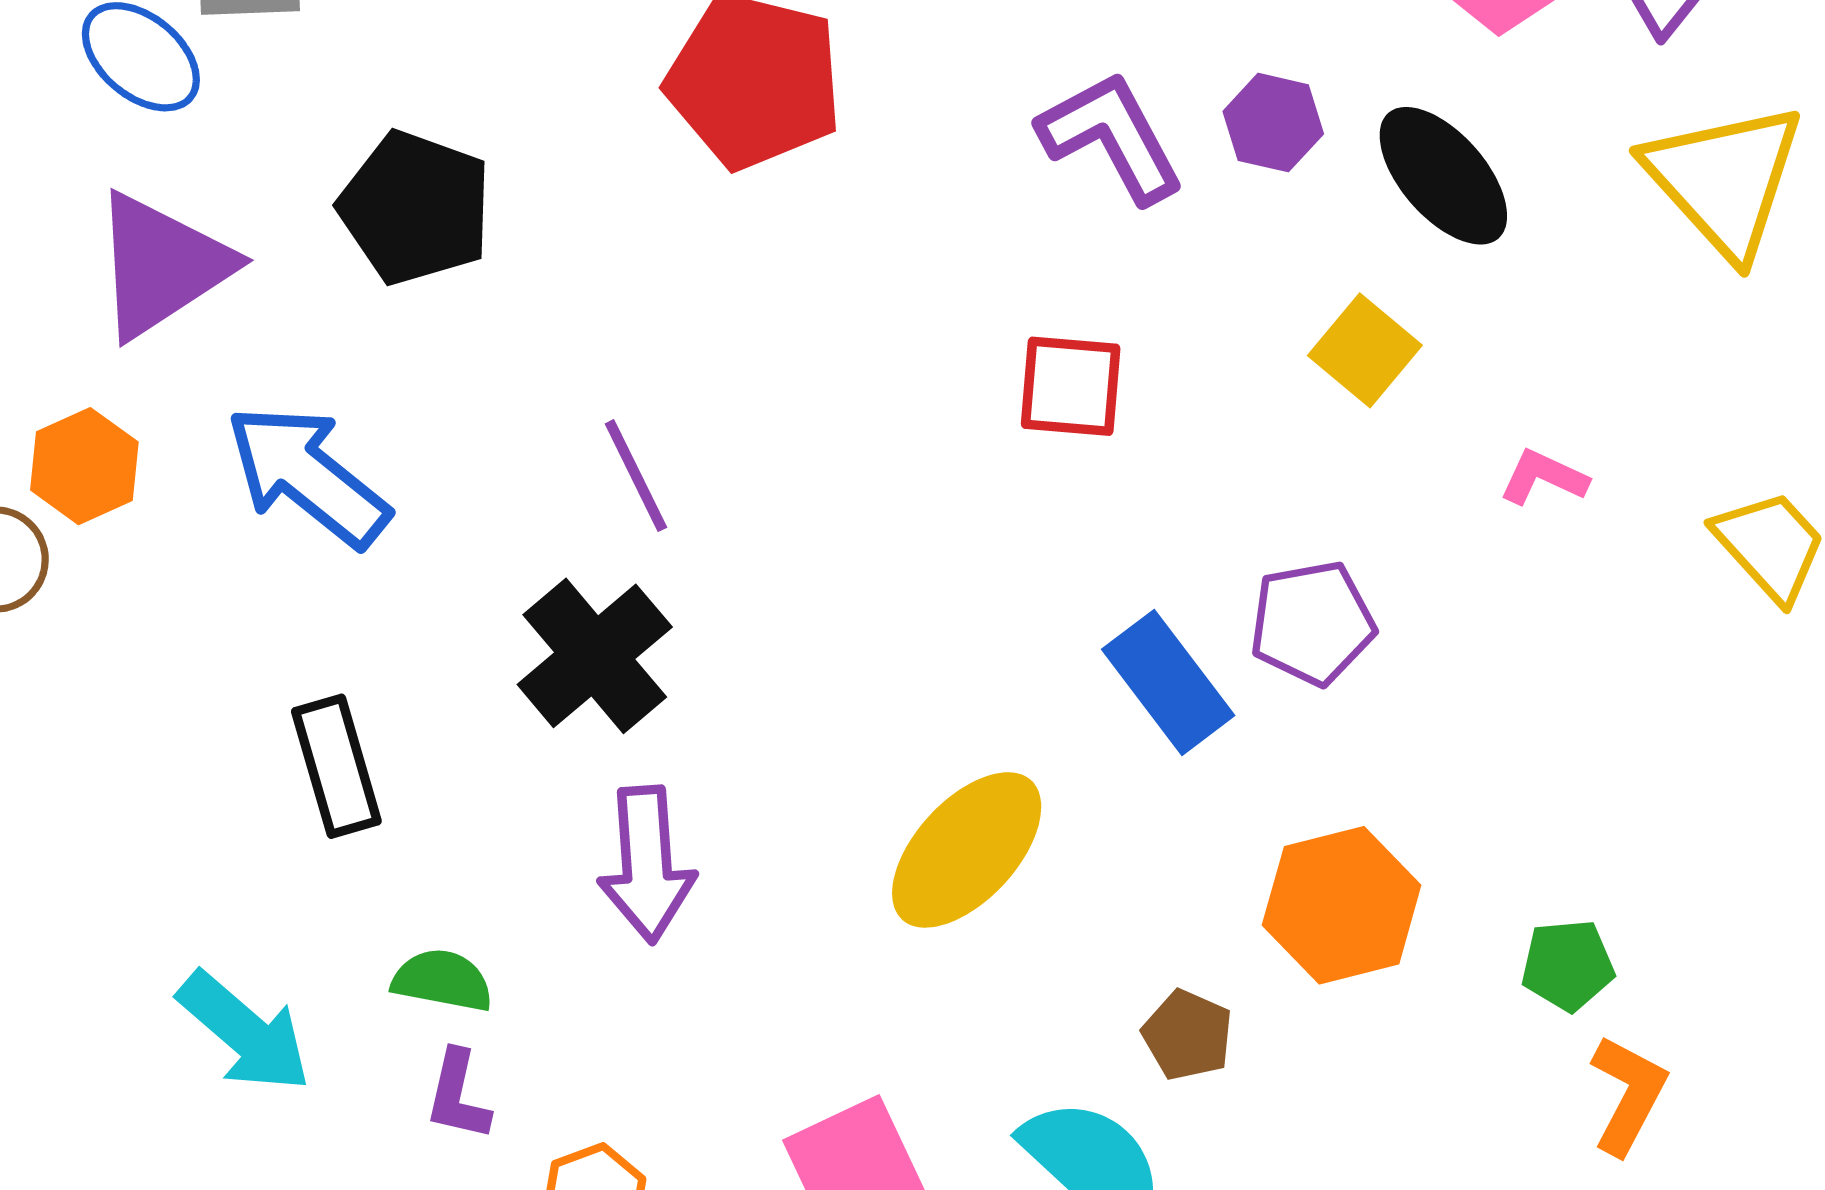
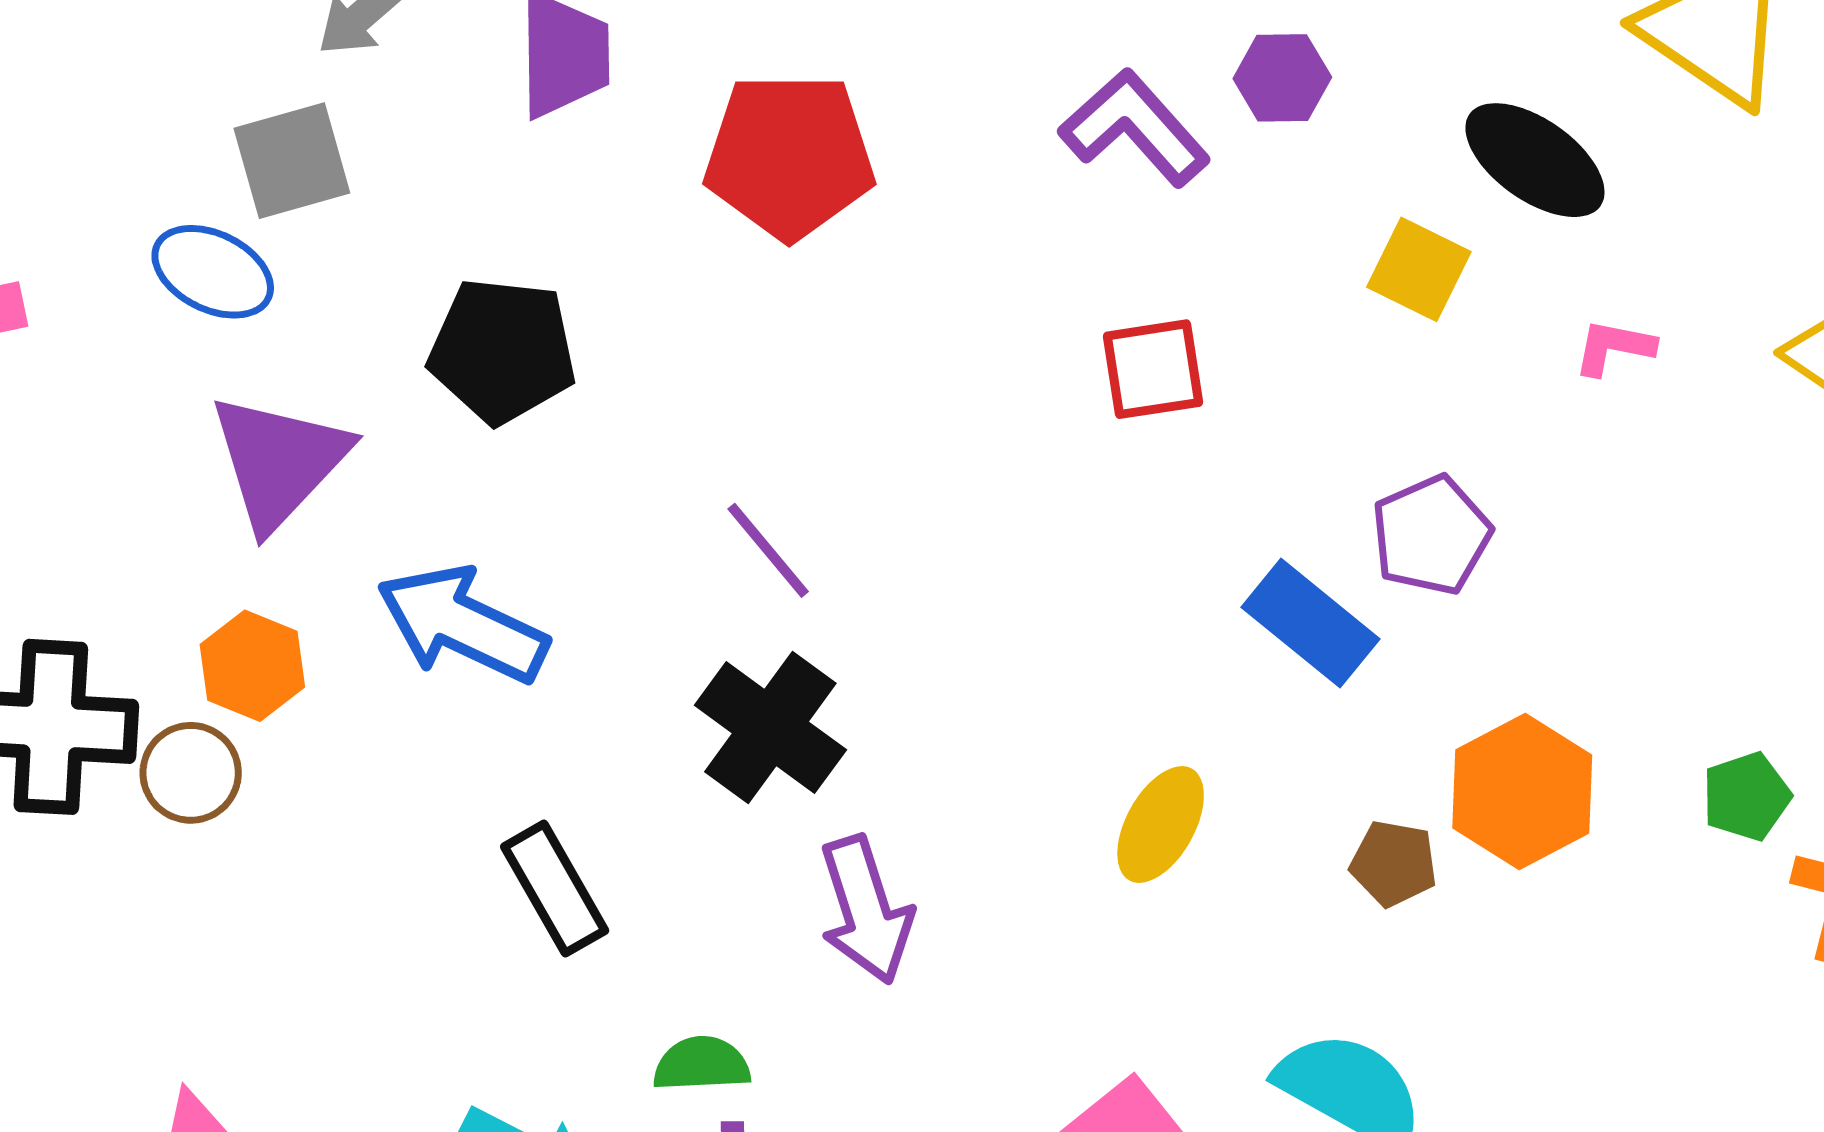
black ellipse: (1443, 176) -> (1535, 160), moved
yellow ellipse: (967, 850) -> (1161, 824), size x0.7
brown pentagon: (1188, 1035) -> (1394, 863), moved

